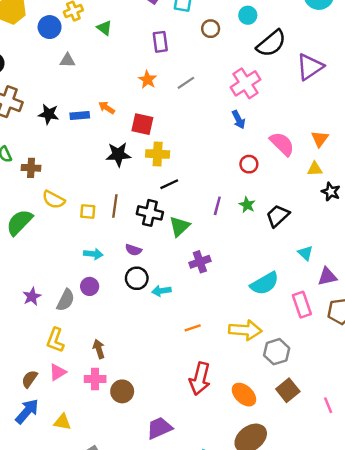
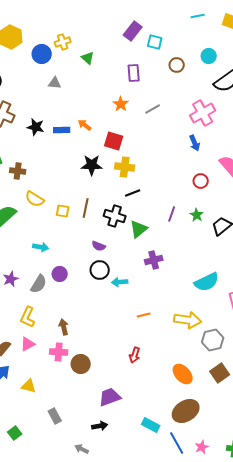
cyan arrow: (93, 254) -> (41, 247), moved
red arrow: (200, 379) -> (135, 355), moved, size x0.6

